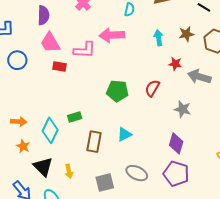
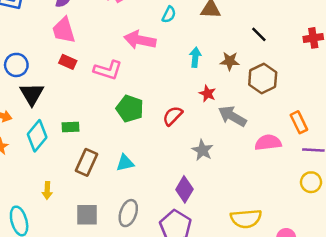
pink L-shape: (85, 50) -> (108, 70), moved
blue circle: (17, 60) -> (16, 65), moved
black triangle: (43, 167) -> (32, 94), moved
gray ellipse: (137, 173) -> (128, 213), turned 70

